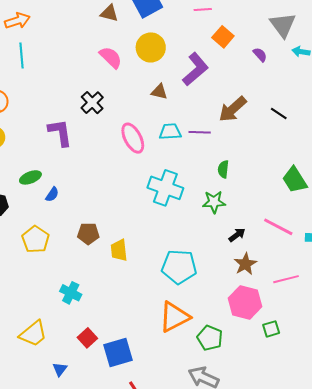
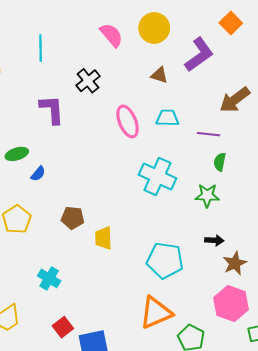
cyan line: (22, 55) -> (41, 48), moved
purple line: (200, 132) -> (209, 134), moved
black arrow: (237, 235) -> (214, 240), moved, turned 36

